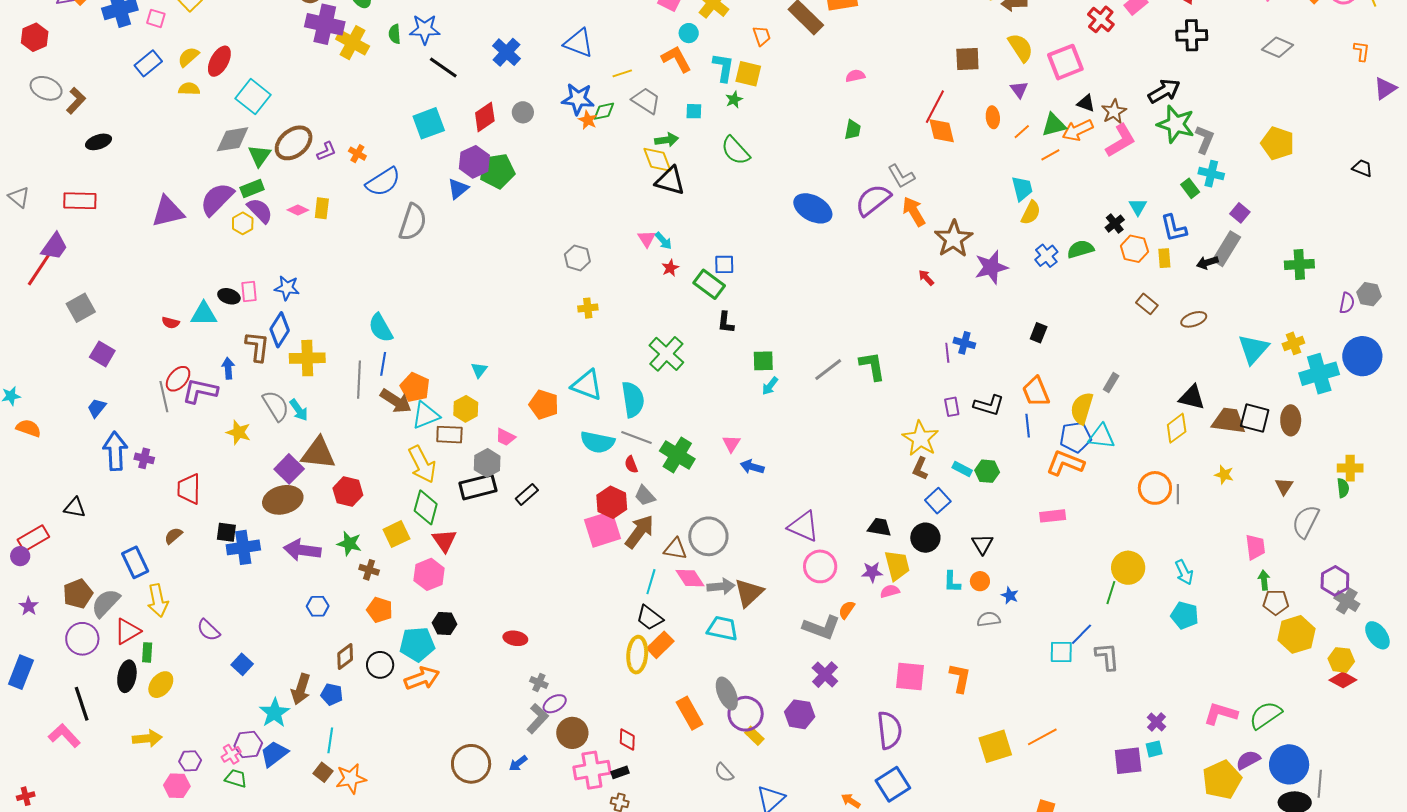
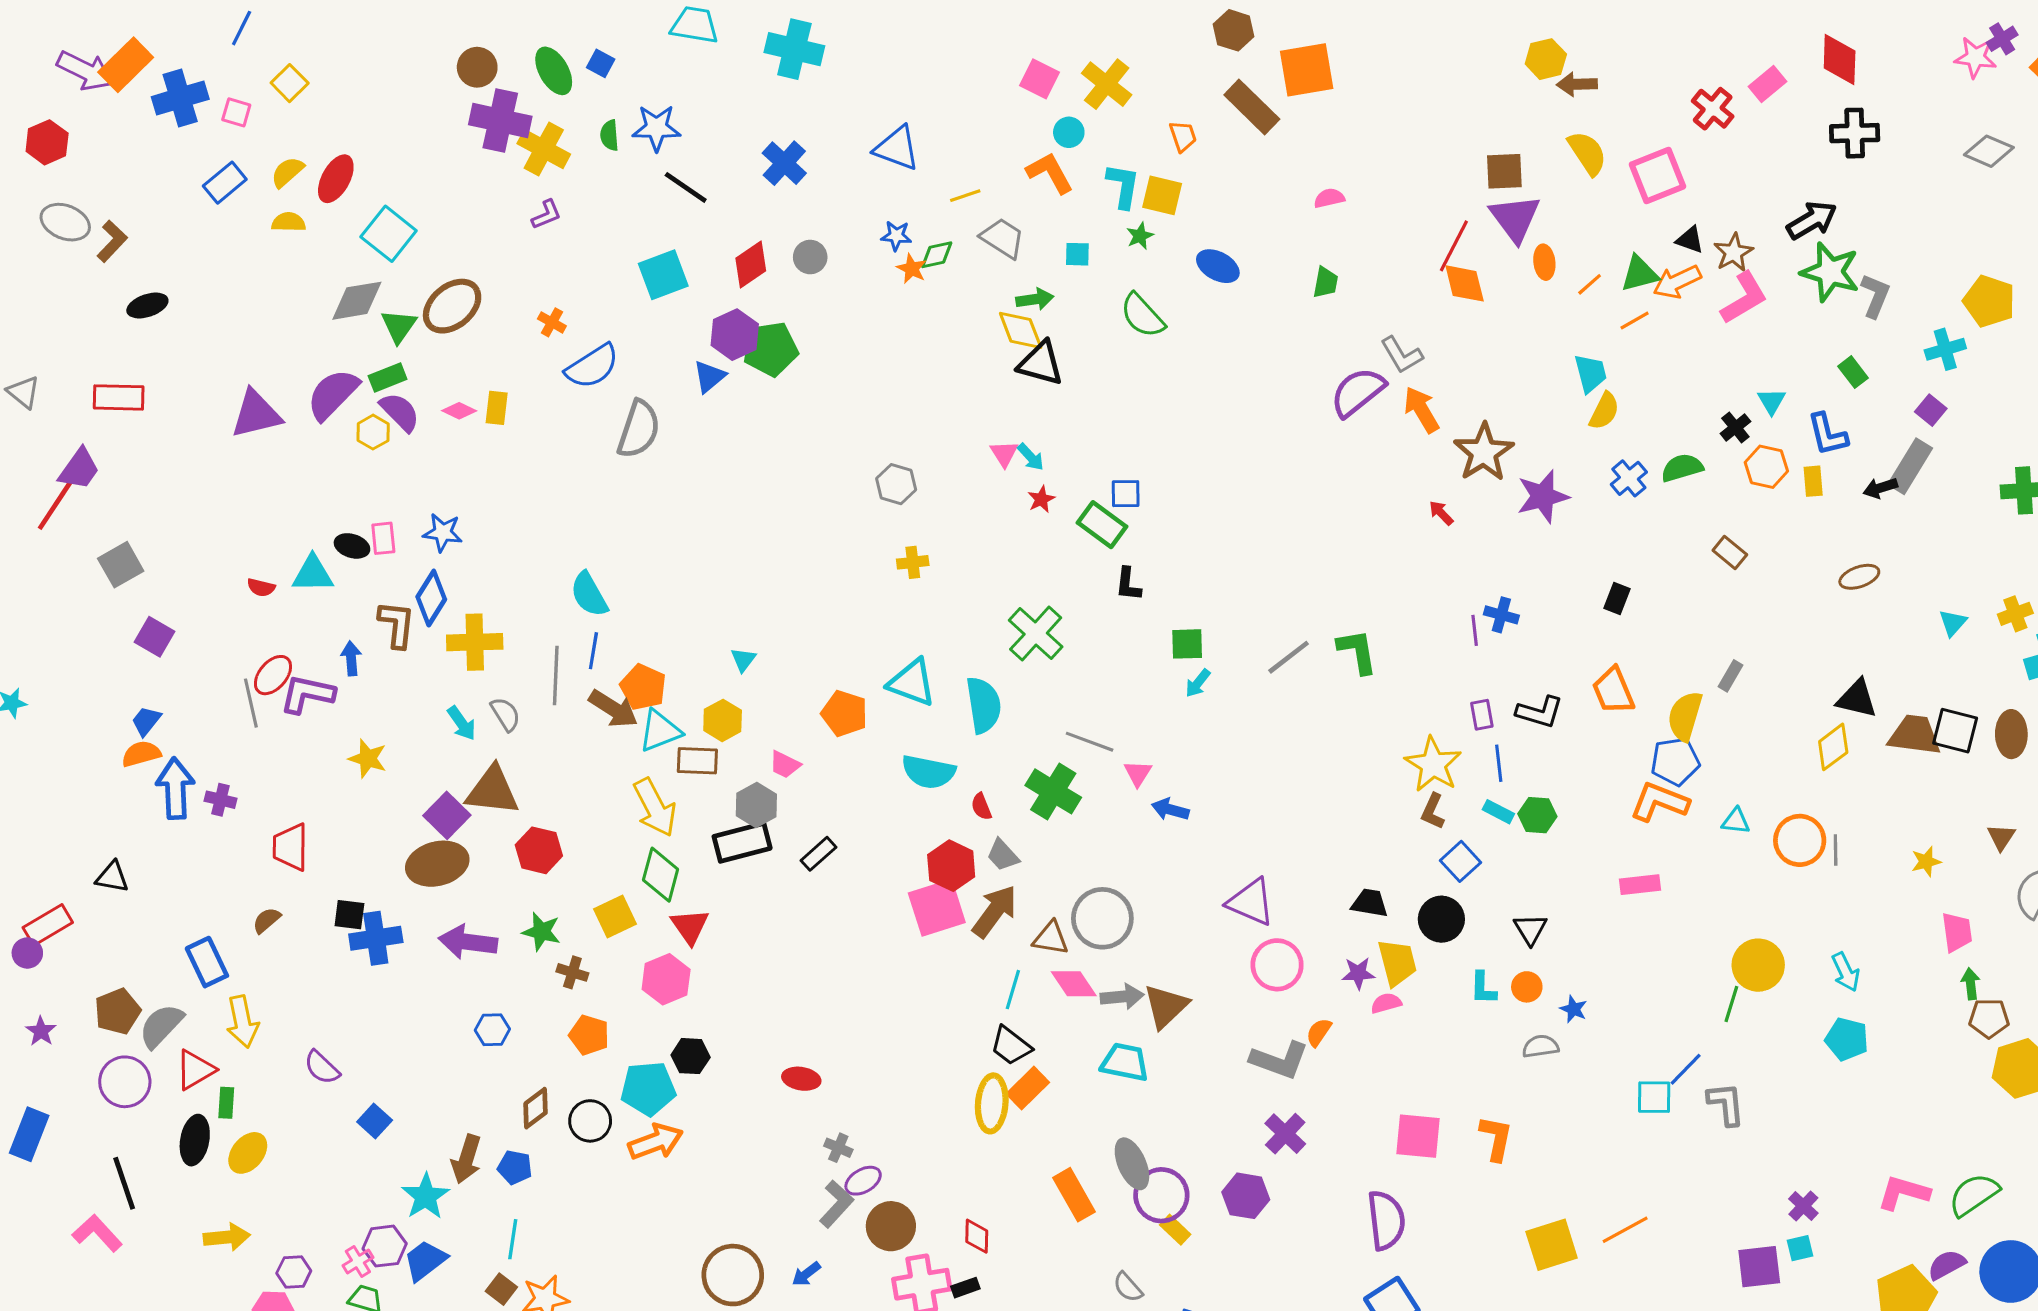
purple triangle: (1019, 90) -> (1515, 218), moved, size x1.8
blue star: (578, 99) -> (896, 236), size x0.6
purple L-shape: (326, 151) -> (546, 215), moved
cyan cross: (1211, 174) -> (1945, 349), moved, turned -30
blue ellipse: (813, 208) -> (1218, 266), moved, size x0.7
brown rectangle: (1147, 304) -> (1730, 552), moved
cyan triangle: (1253, 349) -> (1953, 623), size x0.6
gray semicircle: (276, 406) -> (505, 714), moved, size x0.7
blue line: (1028, 426) -> (1499, 763), moved
orange semicircle: (29, 428) -> (141, 754), moved, turned -35
cyan triangle: (1101, 436) -> (1736, 821), moved, size x0.7
gray line: (636, 438) -> (1090, 742), moved
yellow star: (1224, 475) -> (1926, 862), moved, turned -30

